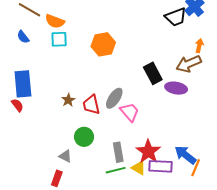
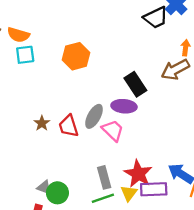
purple ellipse: (176, 88) -> (124, 106), moved
green circle: (84, 137) -> (57, 193), moved
yellow triangle: (139, 168) -> (129, 193), turned 42

